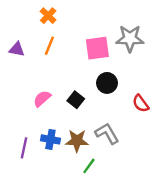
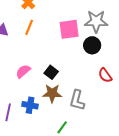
black circle: (107, 83) -> (92, 45), moved
gray L-shape: (107, 133) -> (77, 100), turned -135
brown star: (77, 141) -> (52, 93), moved

